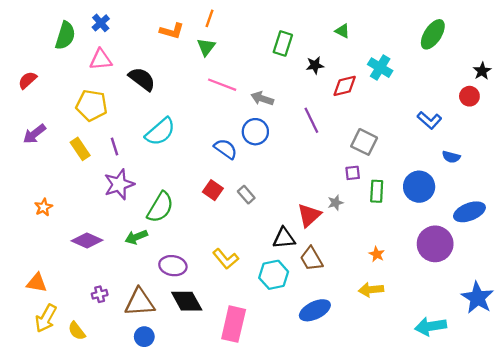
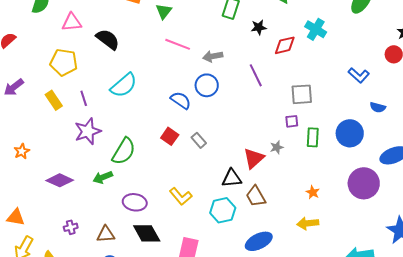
gray arrow: (262, 98) -> (213, 56), turned -30
gray square: (364, 142) -> (302, 94), turned -30
brown triangle: (140, 302) -> (106, 234), size x0.7

